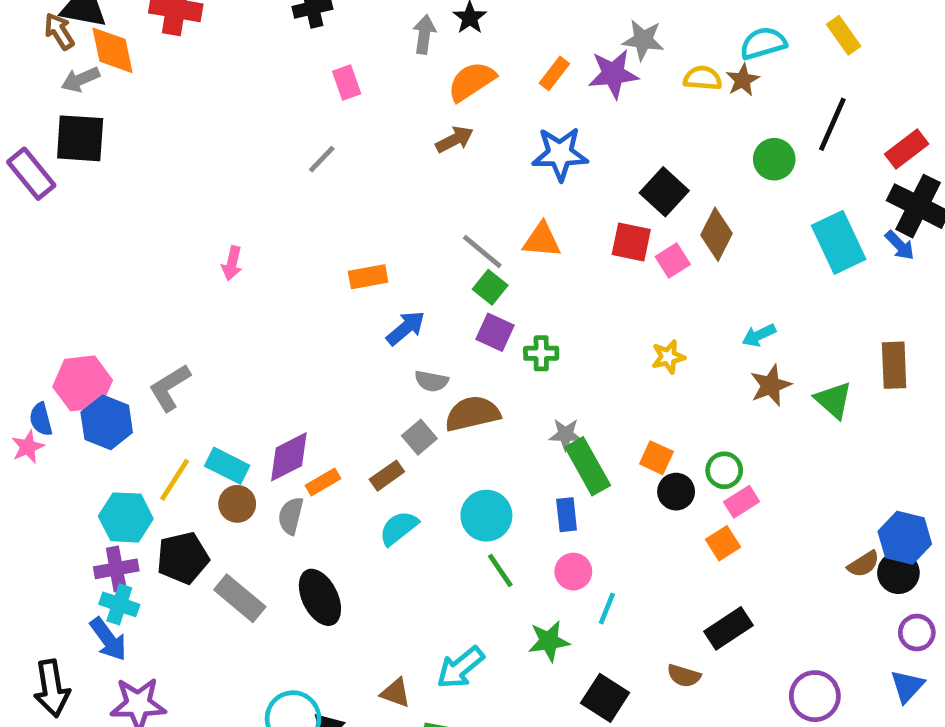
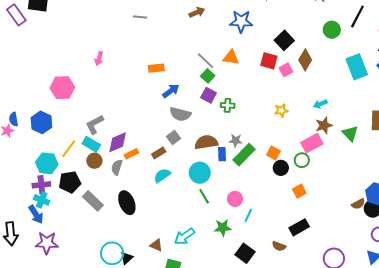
gray line: (322, 159) -> (140, 17), turned 48
gray semicircle: (431, 381) -> (180, 114), size x1.5
pink hexagon: (83, 383) -> (62, 88), moved
gray L-shape: (170, 388) -> (95, 124), moved
brown semicircle: (472, 414) -> (206, 142), moved
green rectangle: (588, 466) -> (244, 155), turned 70
pink rectangle: (742, 502) -> (312, 143), moved, size x1.5
blue rectangle: (567, 515) -> (222, 154), moved

